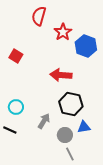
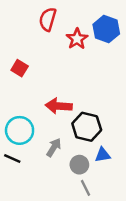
blue hexagon: (86, 46) -> (106, 29), moved
red arrow: (61, 75) -> (59, 106), moved
cyan circle: (16, 107) -> (20, 130), size x1.5

